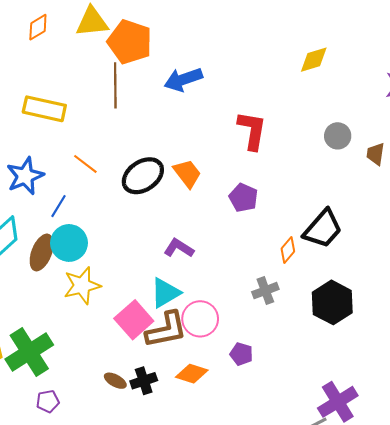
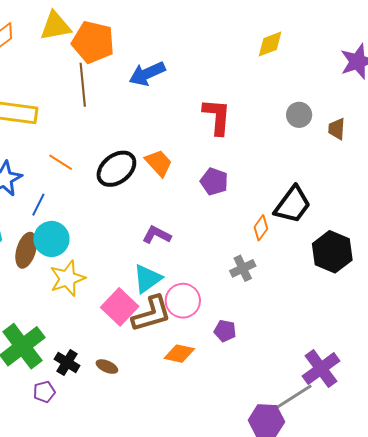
black hexagon: (332, 302) -> (332, 252), moved
black cross: (144, 381) -> (67, 362), moved, turned -35

